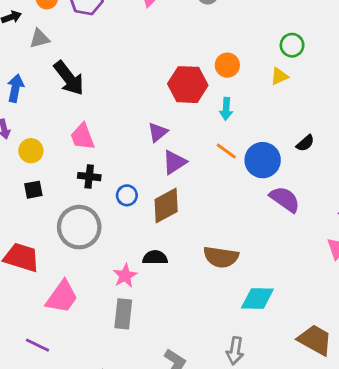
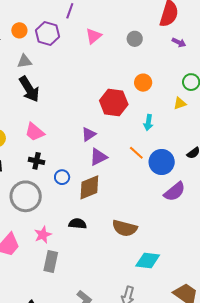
gray triangle: (40, 39) -> (24, 61), moved
orange circle: (227, 65) -> (143, 83), moved
cyan arrow: (226, 109) -> (148, 122), moved
pink trapezoid: (82, 137) -> (35, 132), turned -35
purple semicircle: (285, 199) -> (175, 192), turned 100
pink star: (125, 276) -> (43, 235), moved

